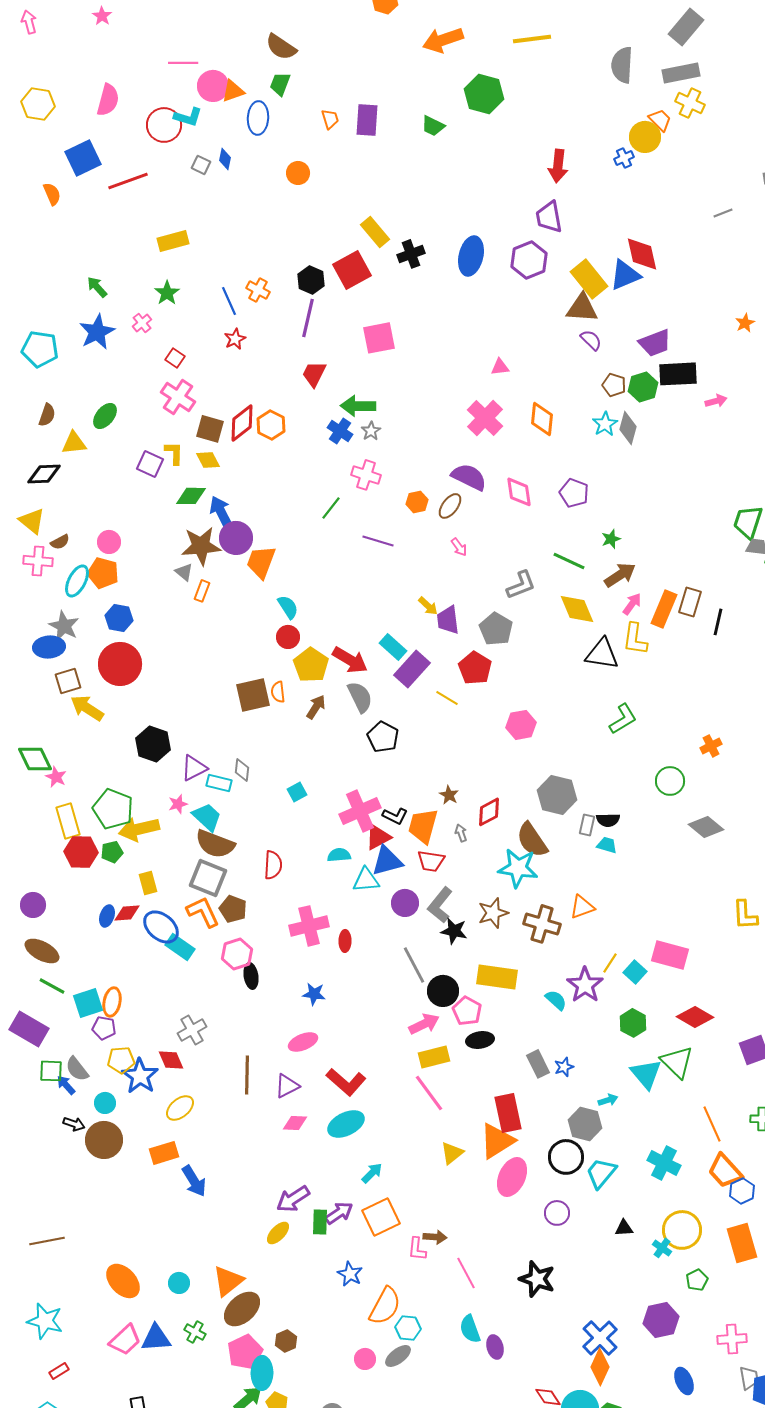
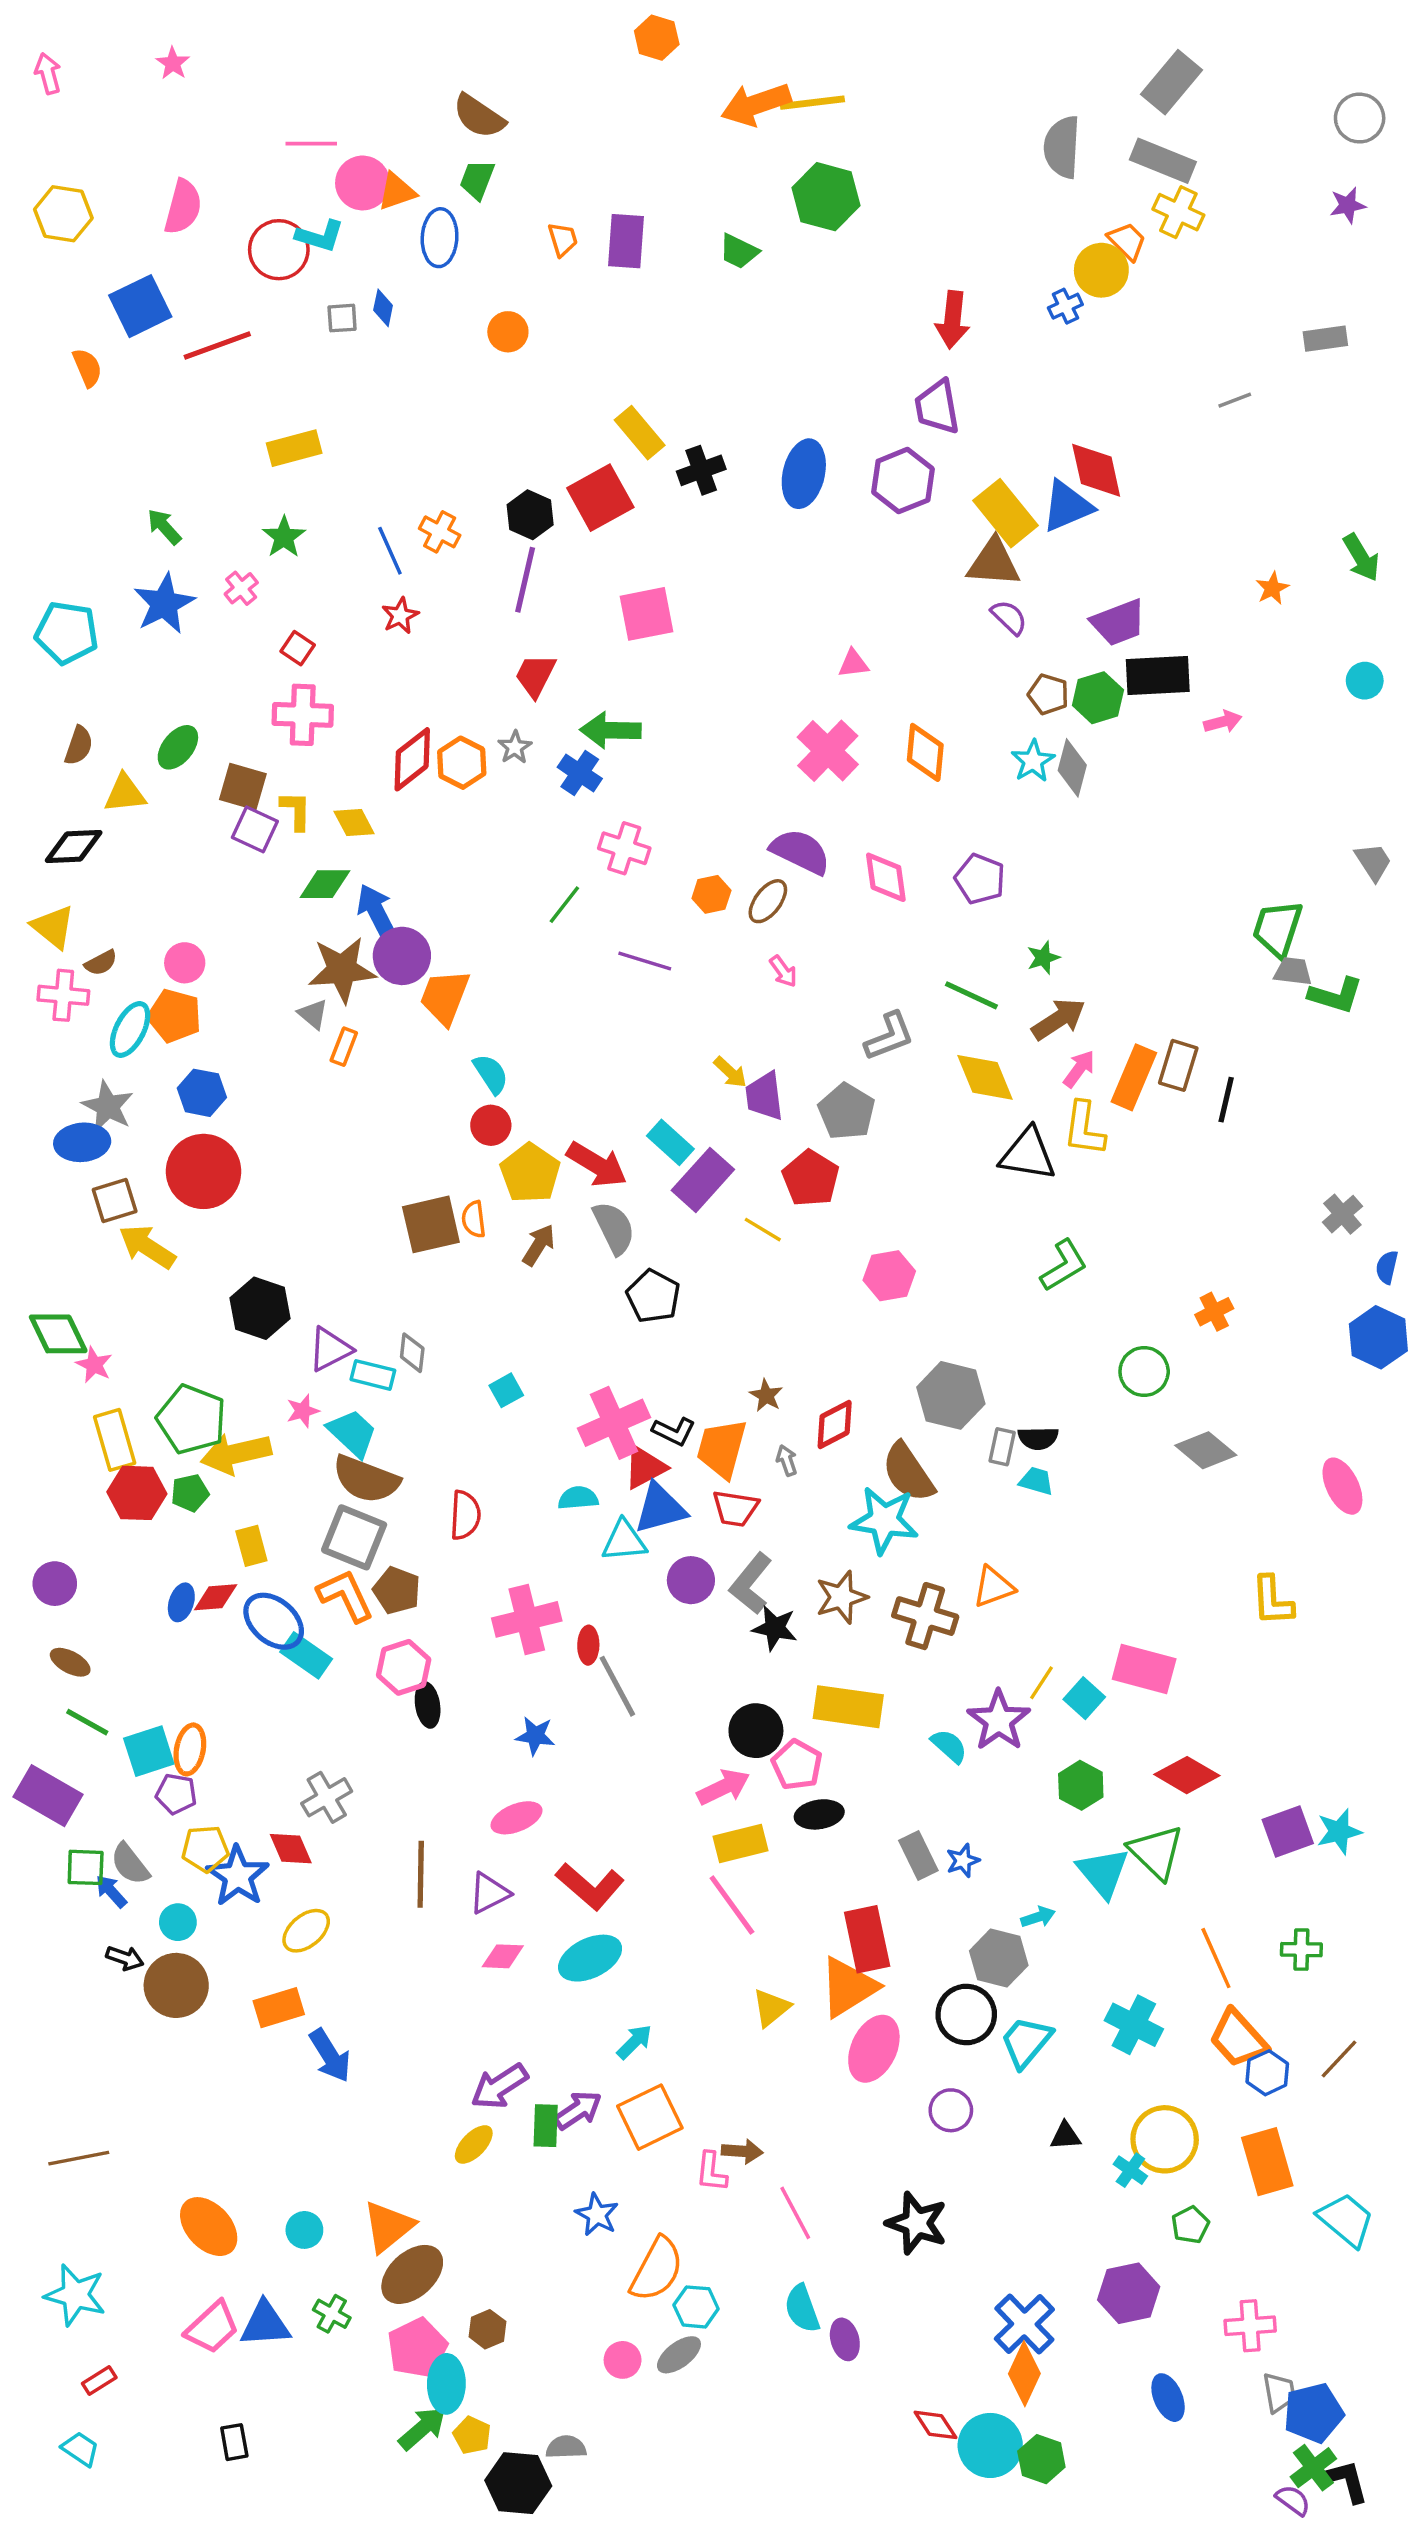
yellow line: (532, 39) -> (812, 103), moved
gray rectangle: (681, 73) -> (1163, 161), turned 33
gray square: (201, 165) -> (342, 318), turned -30
pink cross: (178, 397) -> (303, 715), turned -32
brown square: (210, 429) -> (243, 787), moved
gray star: (371, 431) -> (515, 747), moved
brown ellipse: (42, 951) -> (70, 1662), size x0.7
gray line: (414, 965) -> (617, 1686), moved

